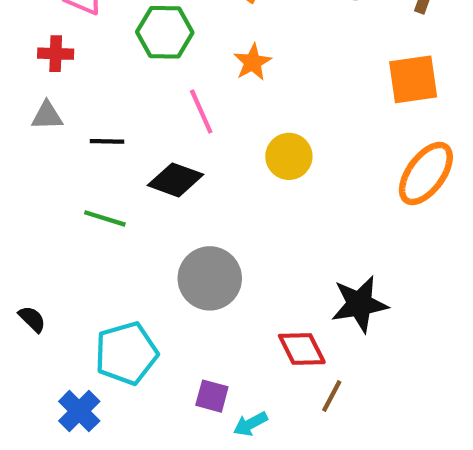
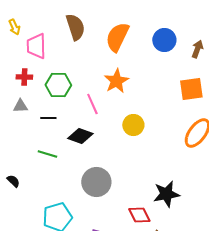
green hexagon: (165, 32) -> (58, 85), moved
orange star: (253, 62) -> (116, 81), size x1.4
black semicircle: (32, 319) -> (13, 181), moved

